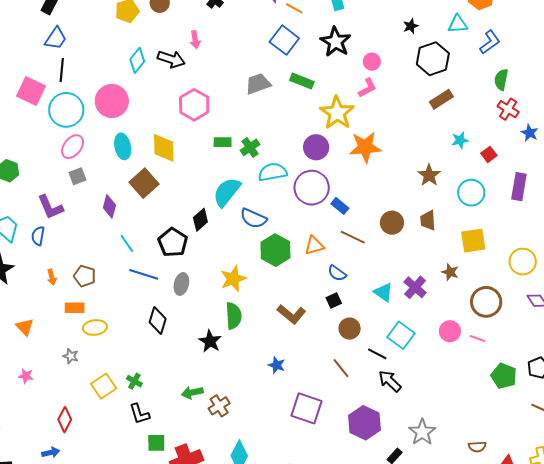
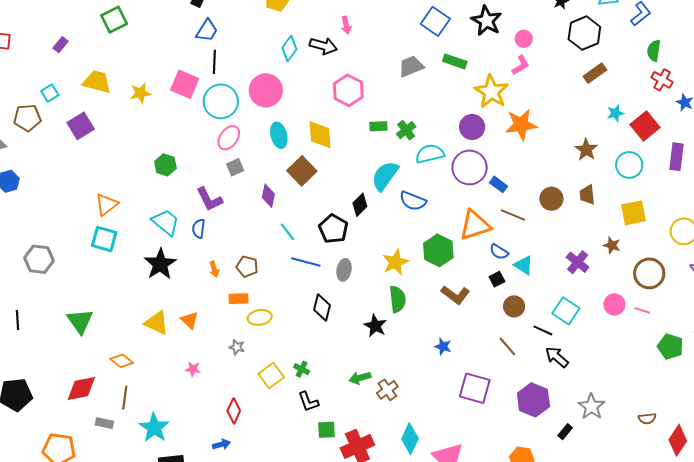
red square: (489, 154) -> (645, 126), size x1.8
orange triangle: (314, 246) -> (475, 225), size x1.6
green hexagon: (275, 250) -> (438, 250), moved
cyan triangle: (383, 292) -> (524, 265), moved

